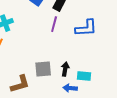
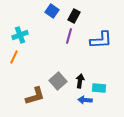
gray square: (43, 69) -> (58, 81), turned -36

